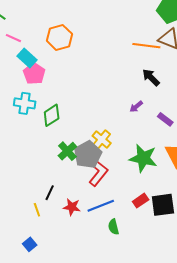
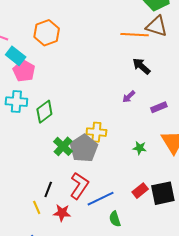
purple rectangle: (165, 119) -> (159, 107), turned -56
yellow cross: (102, 139) -> (96, 132), turned -30
green star: (143, 158) -> (140, 148), size x0.5
red L-shape: (98, 173) -> (79, 186), moved
red star: (72, 207) -> (62, 213), moved

